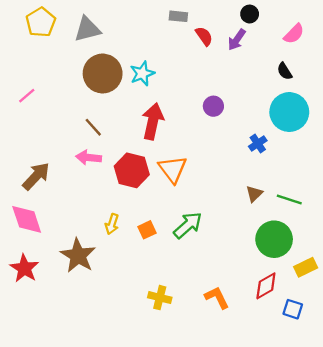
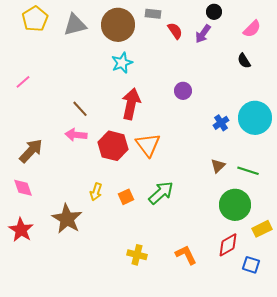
brown circle: (103, 74) -> (118, 25), moved
cyan circle: (289, 112) -> (255, 118), moved
pink diamond: (27, 219) -> (23, 188), size x0.7

